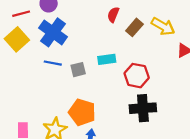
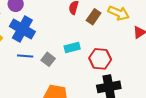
gray square: (78, 70) -> (48, 59), turned -32

